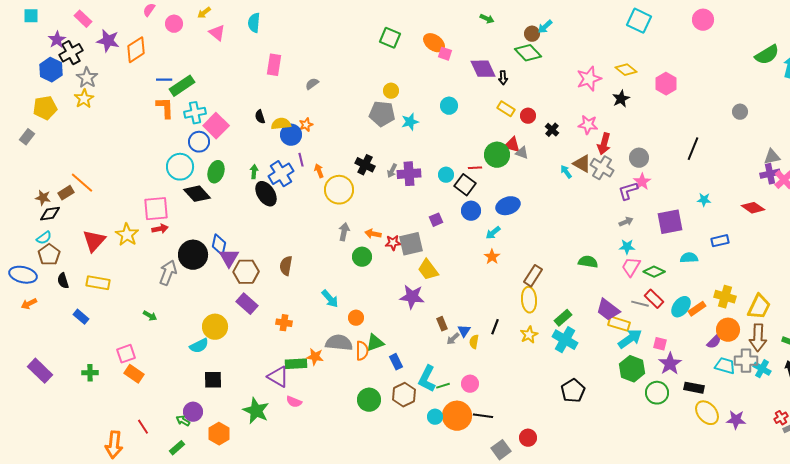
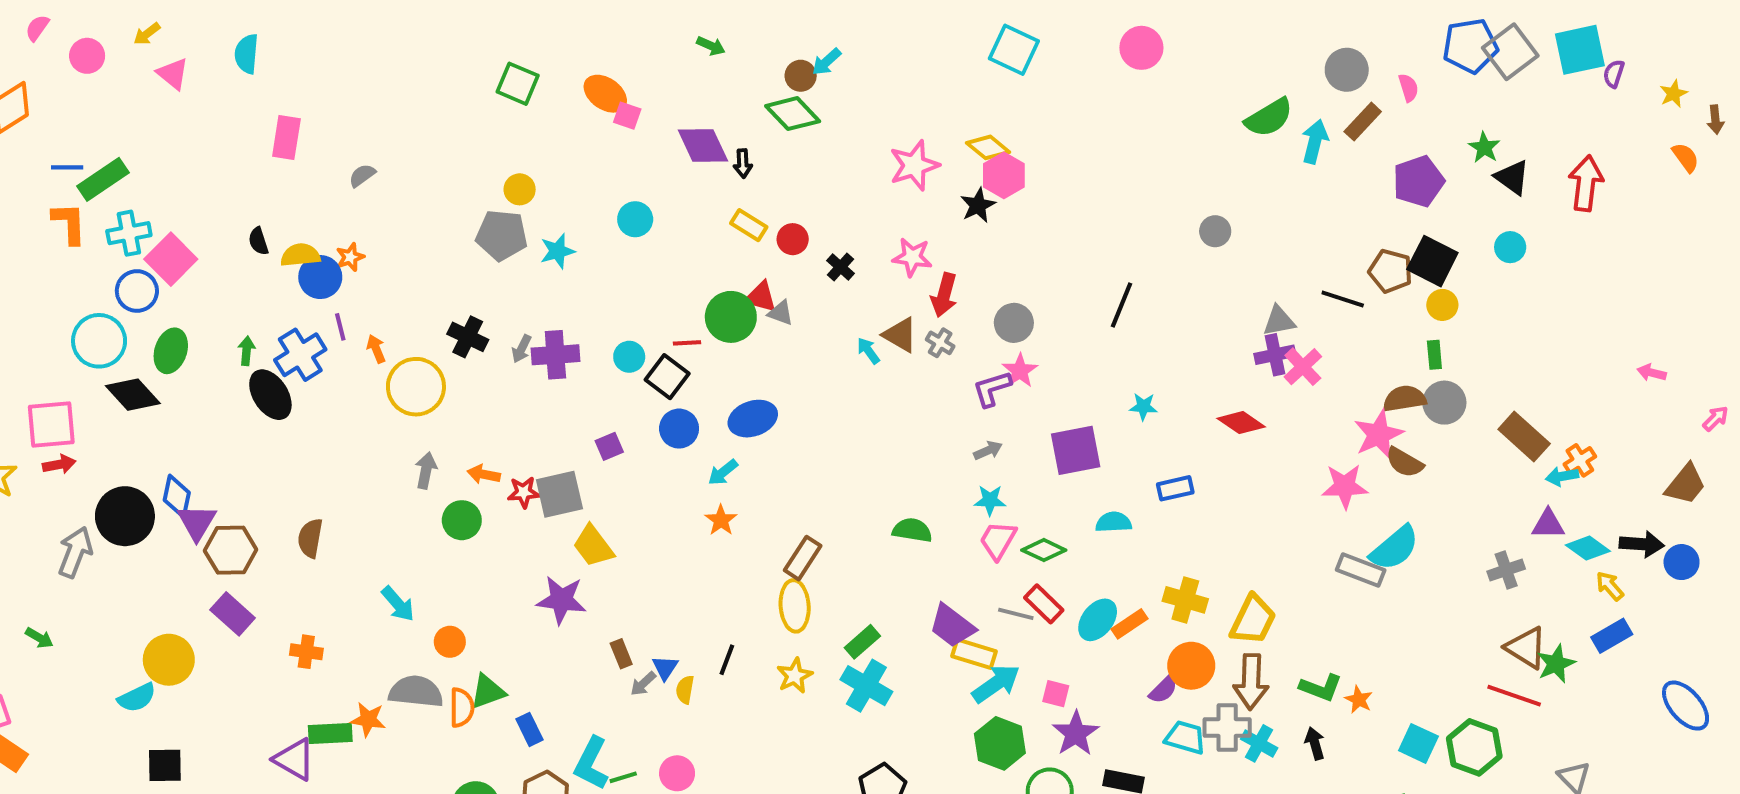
pink hexagon: (666, 84) -> (1004, 175), moved
gray cross: (602, 168) -> (940, 343), size x0.6

